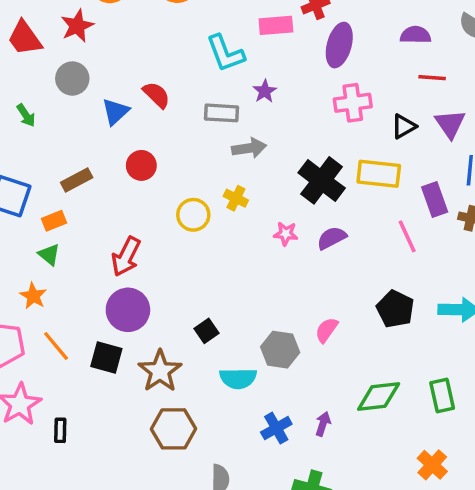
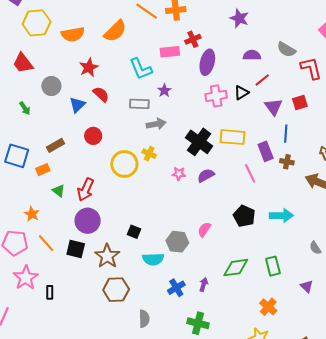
red star: (77, 26) -> (89, 67), moved
red line: (432, 78) -> (262, 80), turned -42
black triangle: (404, 126) -> (241, 93), moved
yellow circle: (193, 215) -> (124, 164), size x1.4
green triangle: (49, 255) -> (58, 191), moved
black square: (207, 331) -> (134, 232), turned -32

